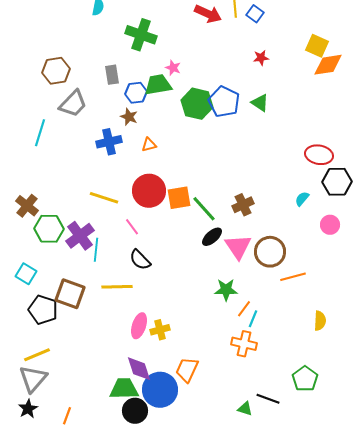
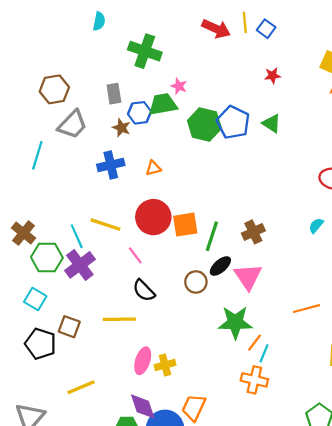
brown star: (129, 117) -> (121, 128), moved
green line: (204, 209) -> (212, 236), turned 60
cyan line: (96, 250) -> (77, 236), moved, turned -30
brown circle: (270, 252) -> (196, 282), moved, size x0.7
cyan square: (26, 274) -> (35, 299), moved
green star: (226, 290) -> (235, 322), size x1.4
brown square: (70, 294) -> (69, 327), size x0.7
yellow line: (37, 355) -> (81, 387), moved

